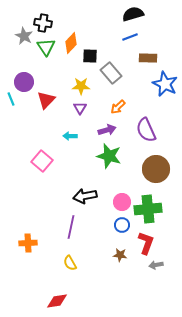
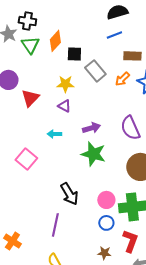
orange arrow: (118, 107) -> (122, 79), moved
purple triangle: (80, 108) -> (64, 106), turned -32
black arrow: (85, 196) -> (69, 194), turned -110
orange cross: (28, 243) -> (12, 241), turned 36

